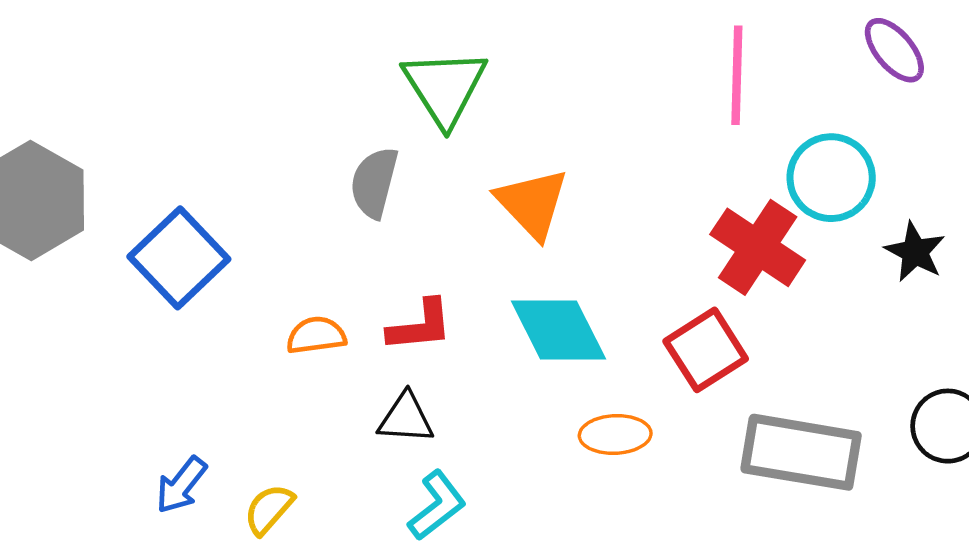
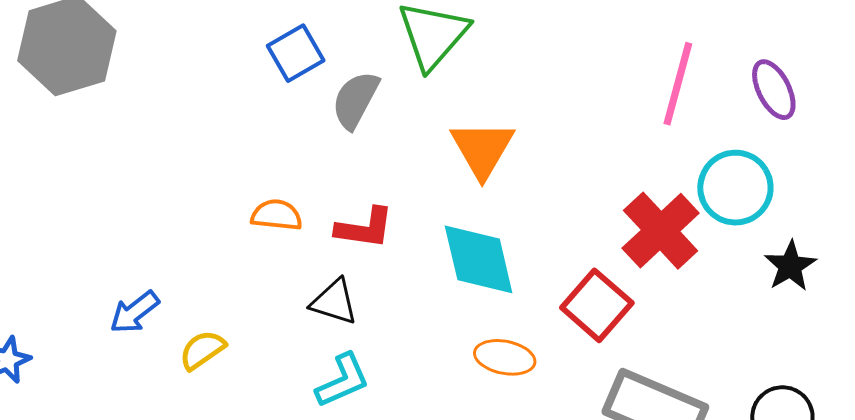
purple ellipse: (894, 50) -> (774, 90), moved
blue square: (179, 258) -> (296, 53), moved, size x0.7
red square: (706, 350) -> (597, 305), turned -30

